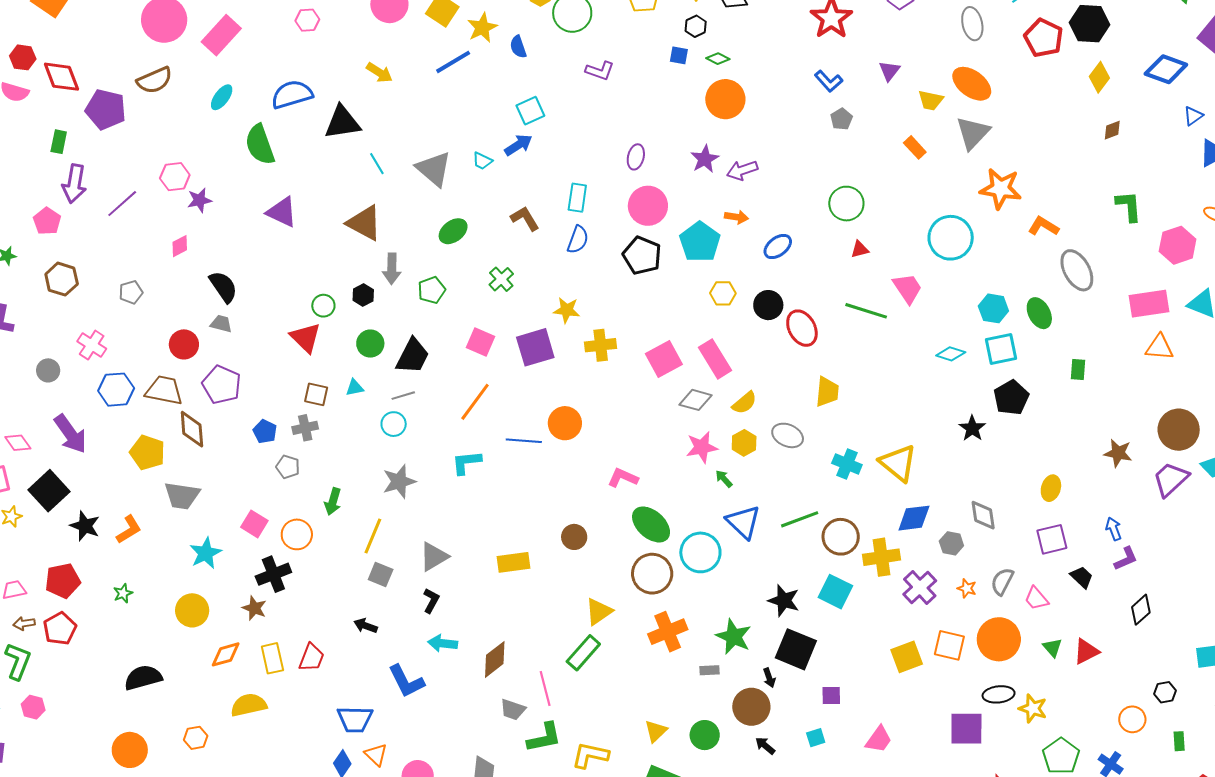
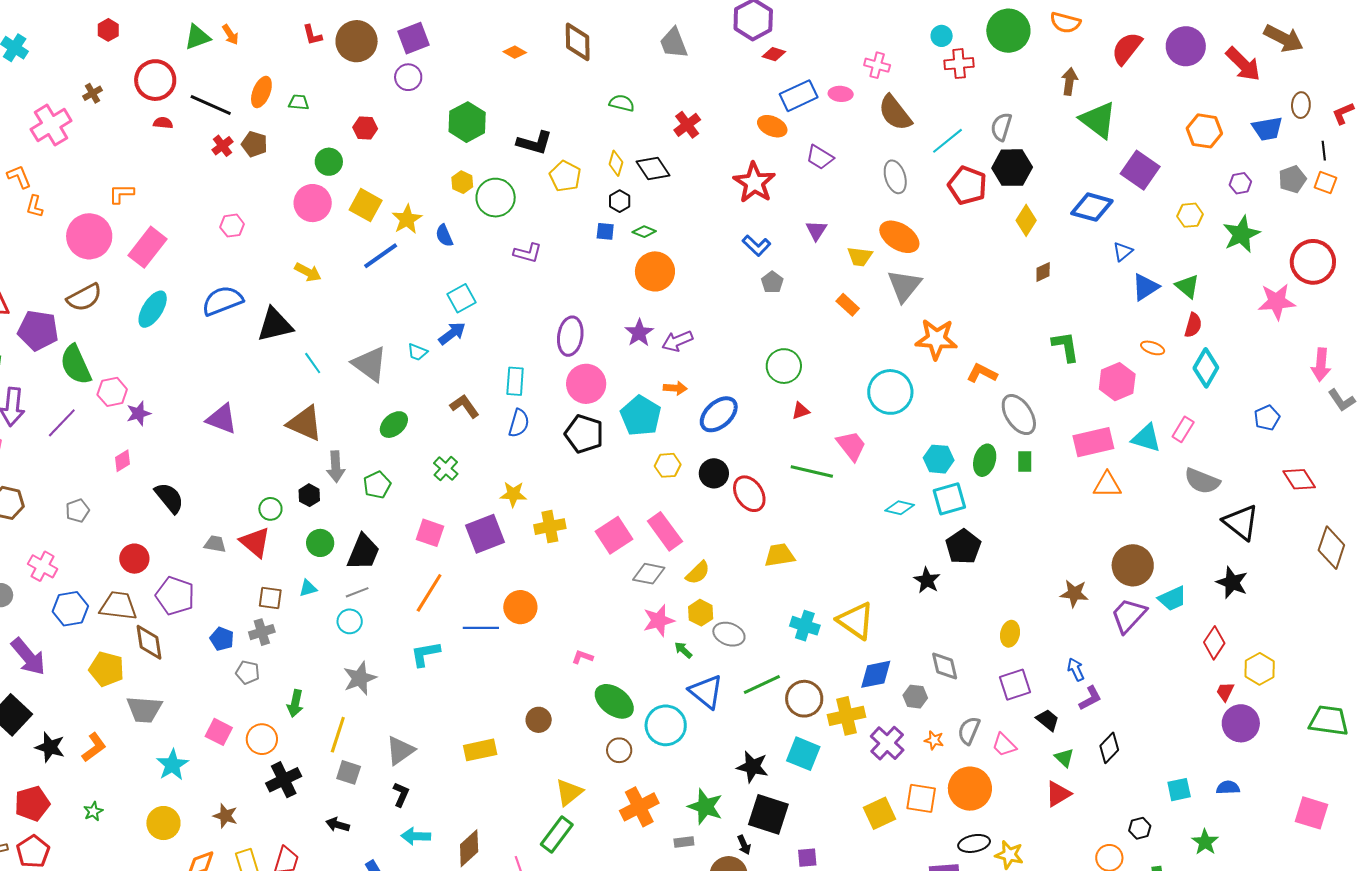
cyan ellipse: (222, 97) -> (153, 309), size x1.4
green semicircle: (260, 145) -> (76, 365), moved
purple ellipse: (636, 157) -> (570, 336), size x1.5
blue ellipse: (778, 247) -> (719, 414), size x1.4
green ellipse: (1039, 313) -> (985, 460), turned 48
gray trapezoid: (221, 324) -> (215, 544), moved
green rectangle: (1078, 370) -> (1025, 461), moved
yellow trapezoid: (827, 392) -> (779, 555), turned -100
gray ellipse: (788, 435) -> (729, 634), moved
pink L-shape: (623, 478) -> (582, 657), size x0.7
black cross: (273, 574) -> (284, 780), moved
brown circle: (652, 574) -> (619, 750), size x0.6
green triangle: (1052, 648) -> (1064, 758), moved

